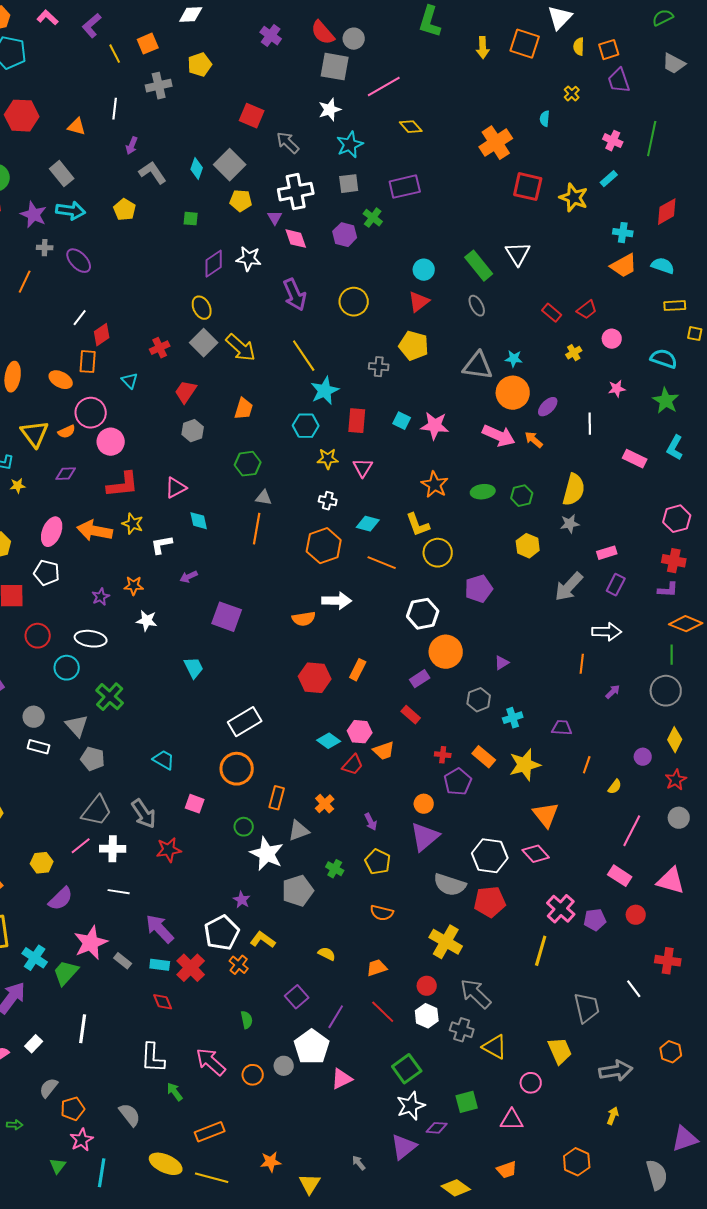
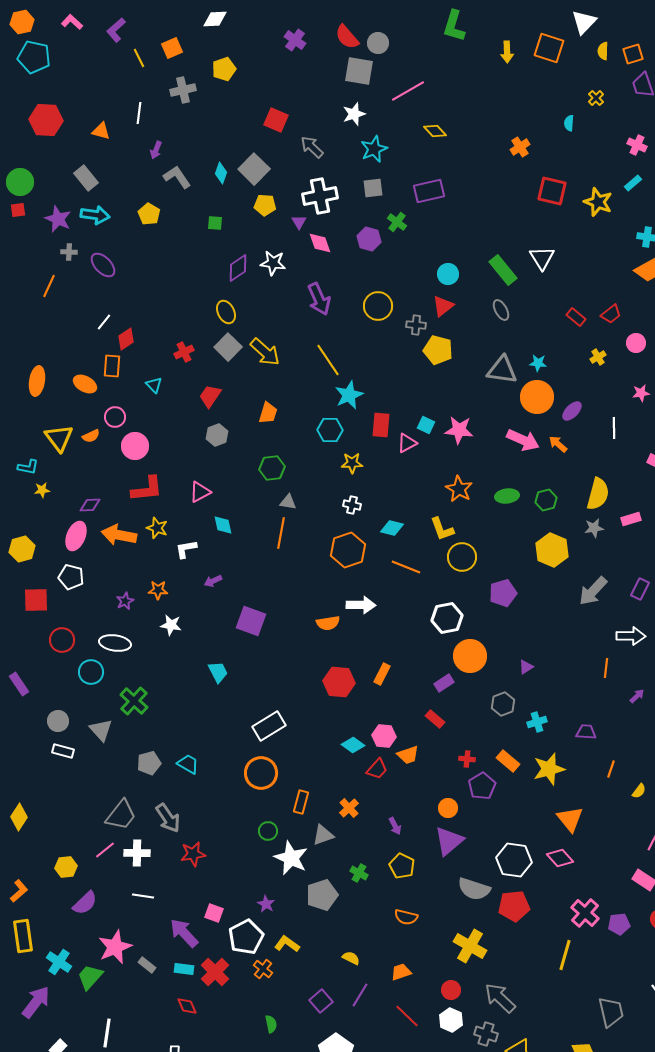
orange cross: (496, 143) -> (520, 147), size x0.6
gray cross: (379, 367) -> (416, 325), moved
pink circle: (91, 413) -> (115, 417), size x0.7
pink triangle: (363, 468) -> (407, 443), moved, turned 30
purple diamond: (66, 474) -> (90, 505), moved
yellow hexagon: (528, 546) -> (552, 550), size x1.4
pink rectangle: (607, 553) -> (631, 519), moved
gray pentagon: (93, 759) -> (149, 763), moved, turned -30
pink square: (195, 804) -> (214, 913), moved
purple line: (336, 1017) -> (360, 995), moved

